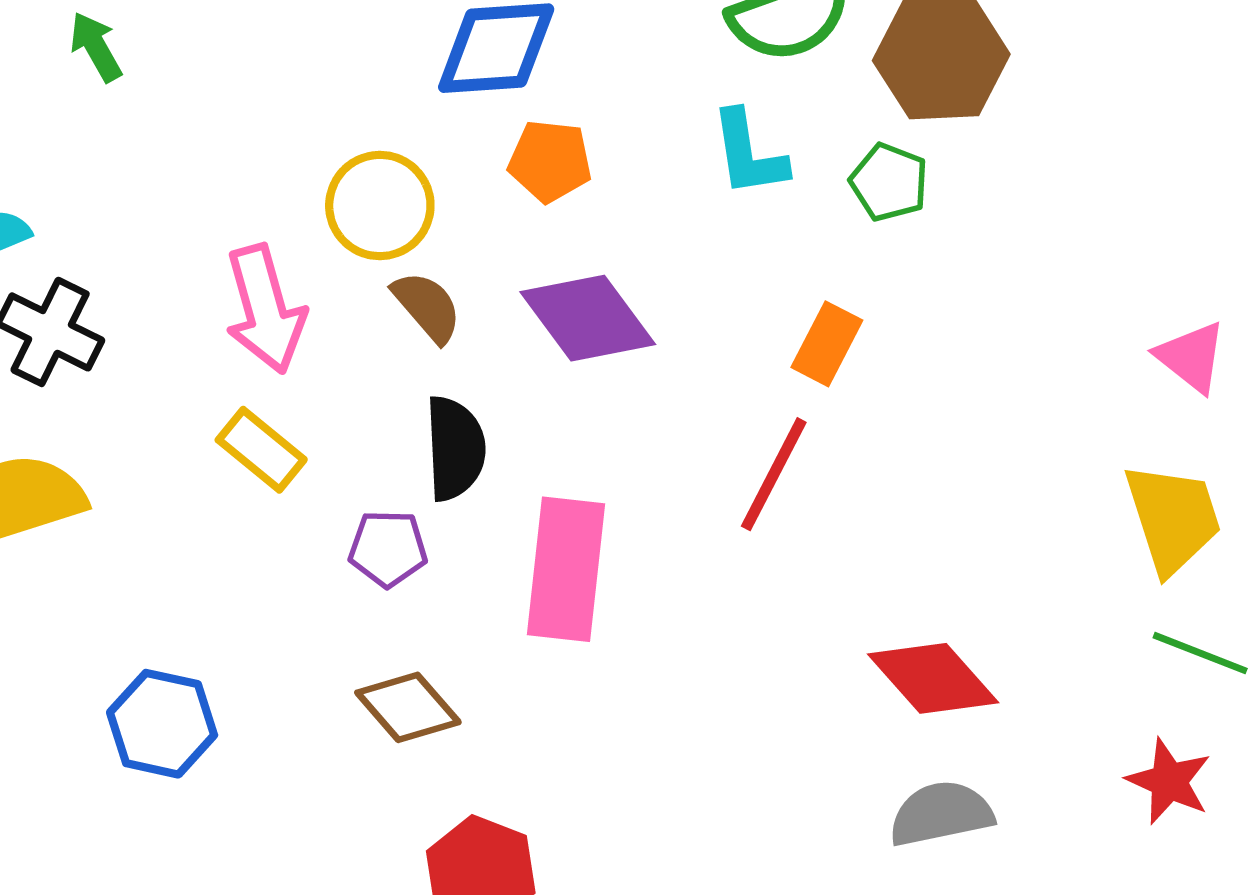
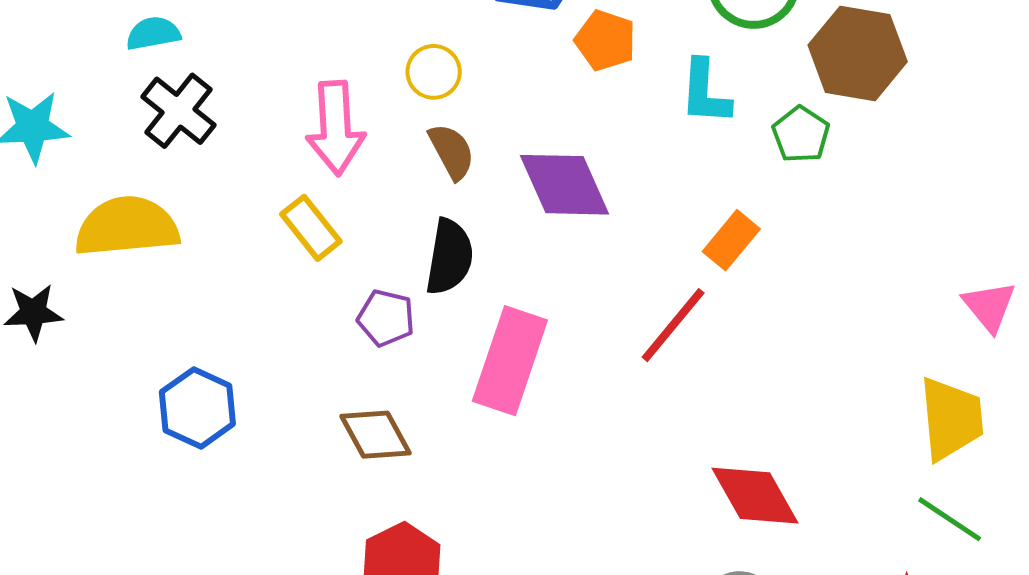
orange pentagon: (550, 161) -> (605, 40), moved
yellow circle: (380, 206) -> (434, 72), size x0.7

